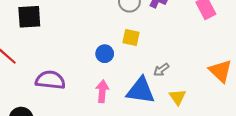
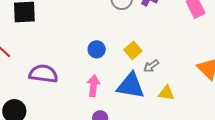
yellow square: (131, 38) -> (133, 50), moved, turned 36
yellow triangle: (178, 97) -> (166, 93), turned -48

